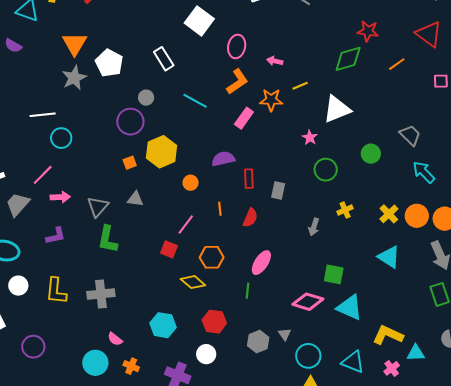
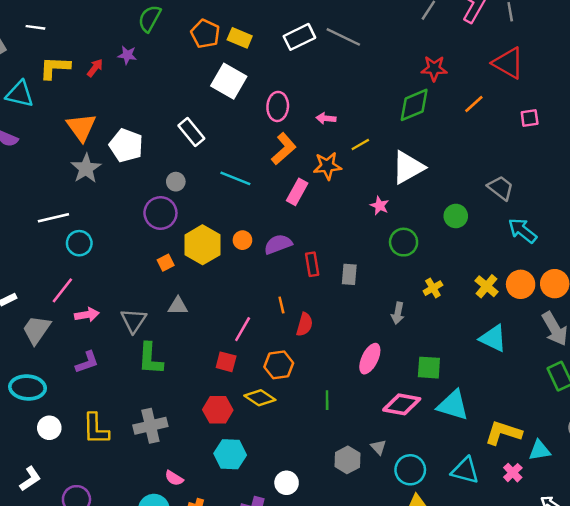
orange circle: (191, 183) -> (242, 240), moved
red semicircle: (250, 218) -> (305, 324), moved
pink ellipse: (261, 263) -> (370, 359), moved
red hexagon: (214, 322) -> (218, 410), moved

